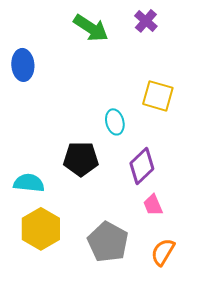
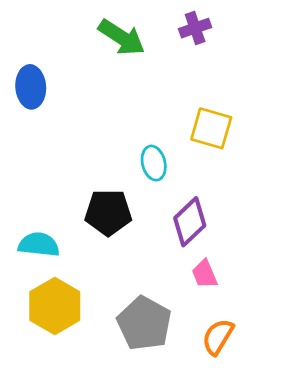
purple cross: (146, 21) -> (195, 28), turned 30

